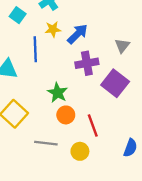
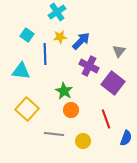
cyan square: (18, 15) -> (27, 35), moved
purple cross: (87, 63) -> (89, 66), turned 36
red line: (93, 125) -> (106, 119), moved

